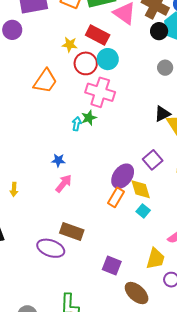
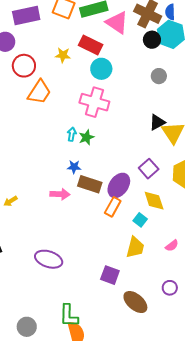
red circle: (86, 63) -> (24, 66), moved
green star: (89, 118) -> (86, 137), moved
blue star: (58, 160) -> (74, 167), moved
pink arrow: (64, 183) -> (60, 194), turned 54
yellow arrow: (14, 189) -> (10, 201), turned 56
yellow diamond: (141, 189) -> (154, 201), moved
brown rectangle: (72, 231) -> (90, 184), moved
yellow trapezoid: (155, 259) -> (135, 247), moved

